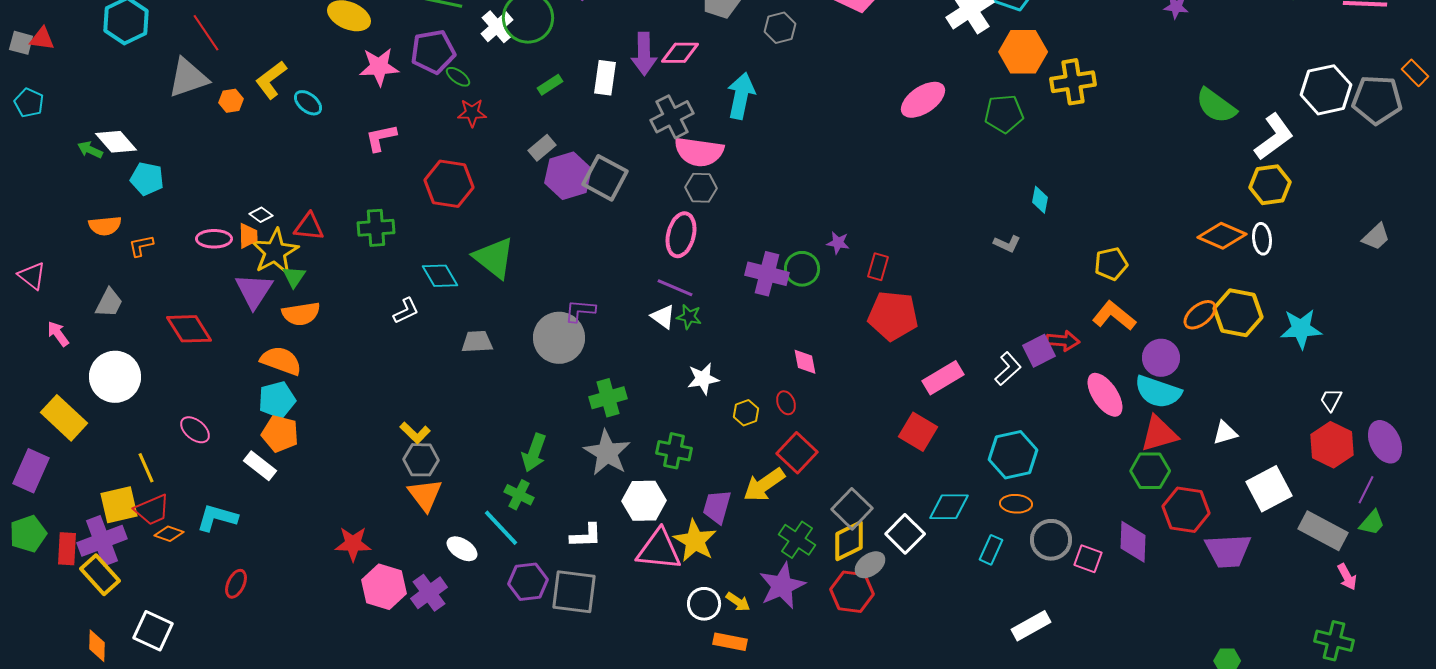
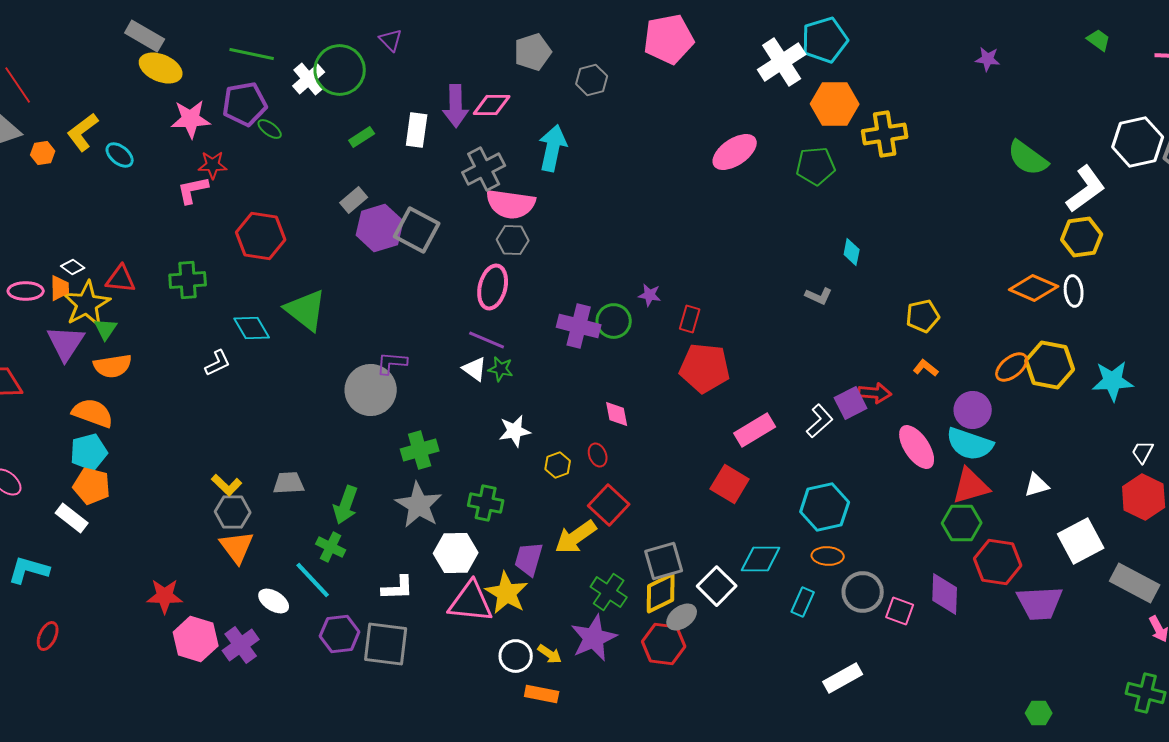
red star: (472, 113) -> (213, 165), moved
orange L-shape: (1114, 316) -> (926, 368), size x0.6
gray trapezoid: (477, 342) -> (289, 483), moved
gray square: (852, 509) -> (664, 561), turned 30

